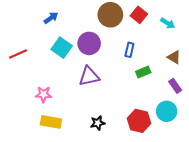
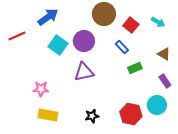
red square: (139, 15) -> (131, 25), moved
blue arrow: (51, 18) -> (48, 17), size x1.5
blue rectangle: (129, 50) -> (122, 47), turned -56
red line: (18, 54) -> (17, 36), moved

